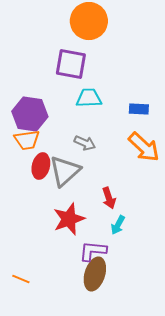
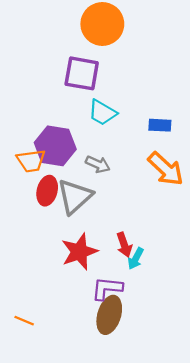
cyan trapezoid: (89, 98) -> (102, 113), turned -148
purple hexagon: (30, 114) -> (55, 146), moved
red arrow: (109, 198) -> (124, 245), moved

